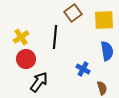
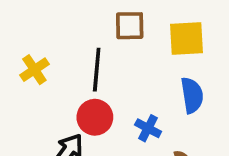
brown square: (73, 13) -> (130, 26), turned 36
red circle: (26, 59) -> (95, 117), moved

